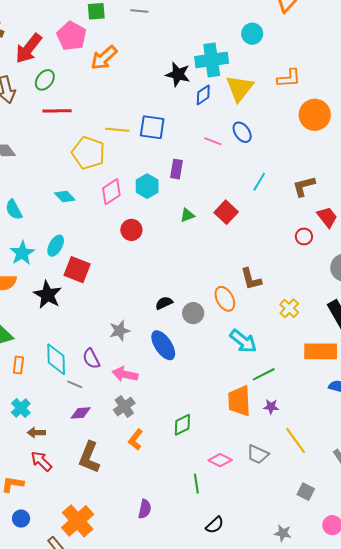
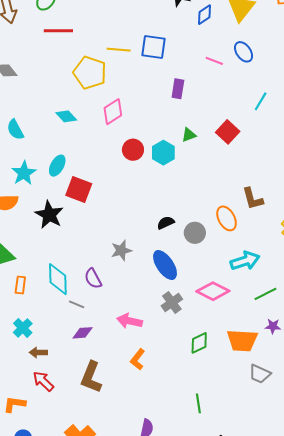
cyan hexagon: (147, 186) -> (163, 153), moved
cyan arrow: (243, 341) -> (245, 261), turned -56
pink arrow: (125, 374) -> (130, 321), moved
orange trapezoid: (239, 401) -> (242, 340), moved, turned -84
gray cross: (124, 407) -> (172, 303), moved
green diamond: (182, 425) -> (199, 343), moved
pink diamond: (220, 460) -> (213, 291), moved, size x1.4

